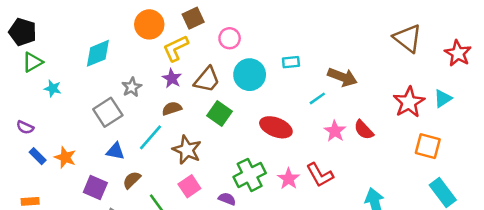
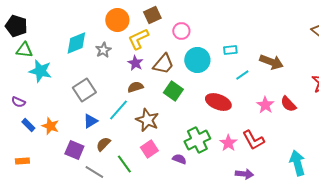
green triangle: (33, 62) -> (24, 50), turned 36
gray star: (132, 87) -> (103, 50), moved
cyan star: (53, 88) -> (40, 71), size x1.6
cyan line: (317, 98) -> (242, 75), moved
blue triangle: (115, 151) -> (90, 121), turned -42

